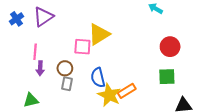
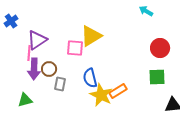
purple triangle: (43, 17) -> (37, 40), moved
purple arrow: (40, 68) -> (34, 69), size x1.5
brown circle: (65, 68) -> (49, 69), moved

